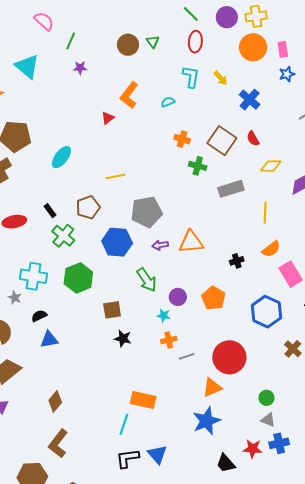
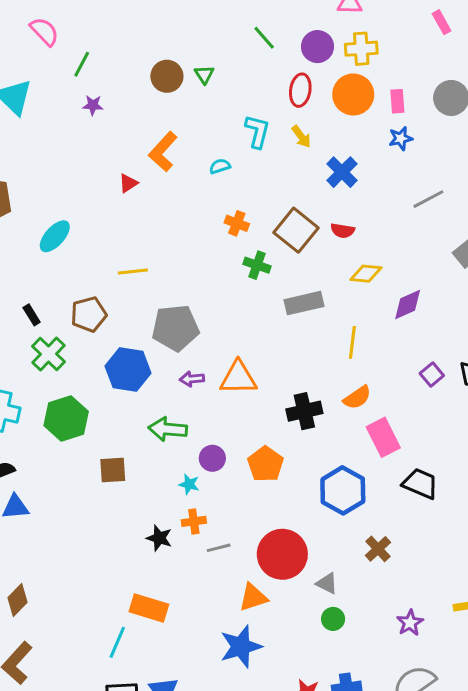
red ellipse: (195, 42) -> (300, 90), moved
red semicircle: (253, 139) -> (343, 231), turned -56
black cross: (237, 261) -> (304, 411), size x1.6
green arrow: (147, 280) -> (168, 429), turned 125
black star: (123, 338) -> (159, 538), moved
gray triangle: (268, 420) -> (327, 583), moved

